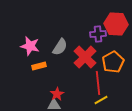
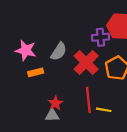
red line: (98, 83) -> (88, 100), moved
yellow line: (101, 100) -> (104, 110), turned 40

